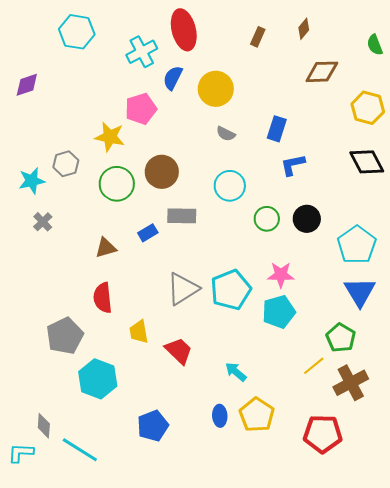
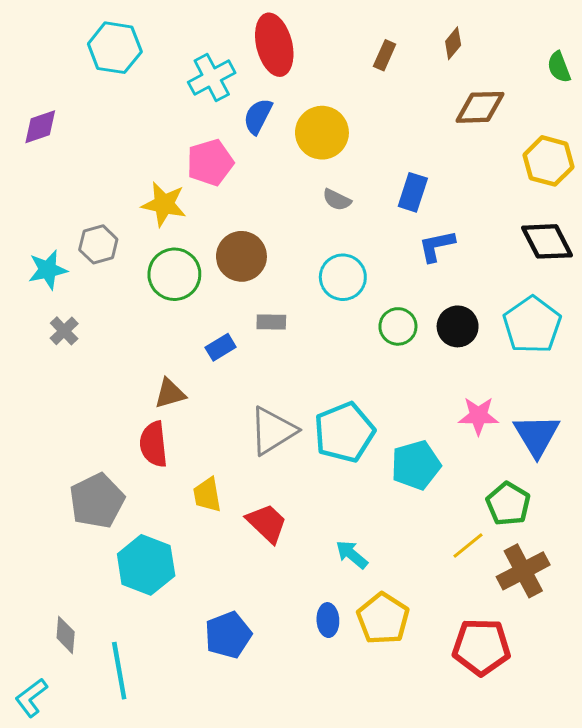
gray rectangle: (182, 216) -> (271, 322), size x0.7
cyan pentagon: (357, 245) -> (532, 325), moved
brown triangle: (106, 248) -> (170, 393), moved
pink star: (281, 275) -> (478, 416), moved
cyan line: (80, 450) -> (119, 671), turned 48
cyan L-shape: (21, 453) -> (31, 698), moved, turned -40

